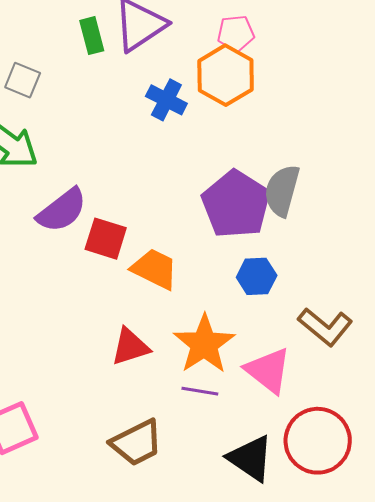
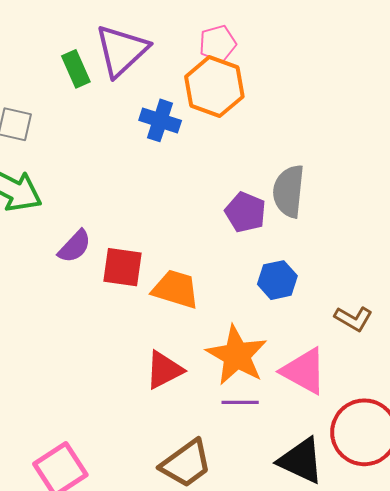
purple pentagon: (236, 204) -> (245, 212), size x0.6
purple semicircle: (62, 210) -> (75, 246), size x0.7
brown L-shape: (325, 327) -> (353, 319), size x0.7

